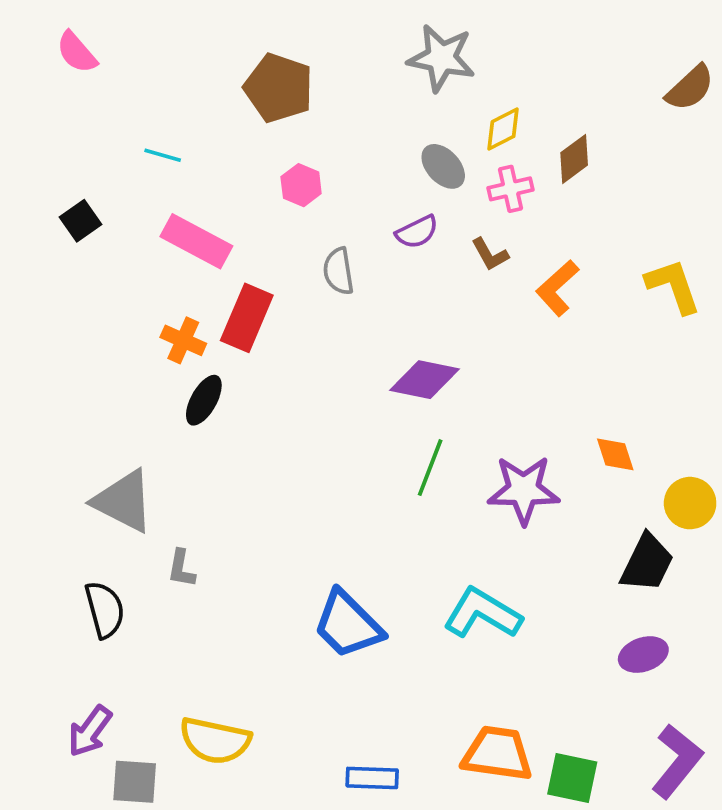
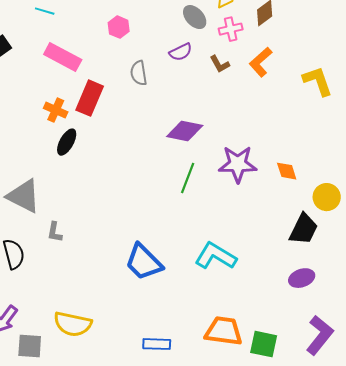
orange L-shape: (557, 288) -> (261, 62), moved
purple star: (524, 490) -> (238, 164), moved

